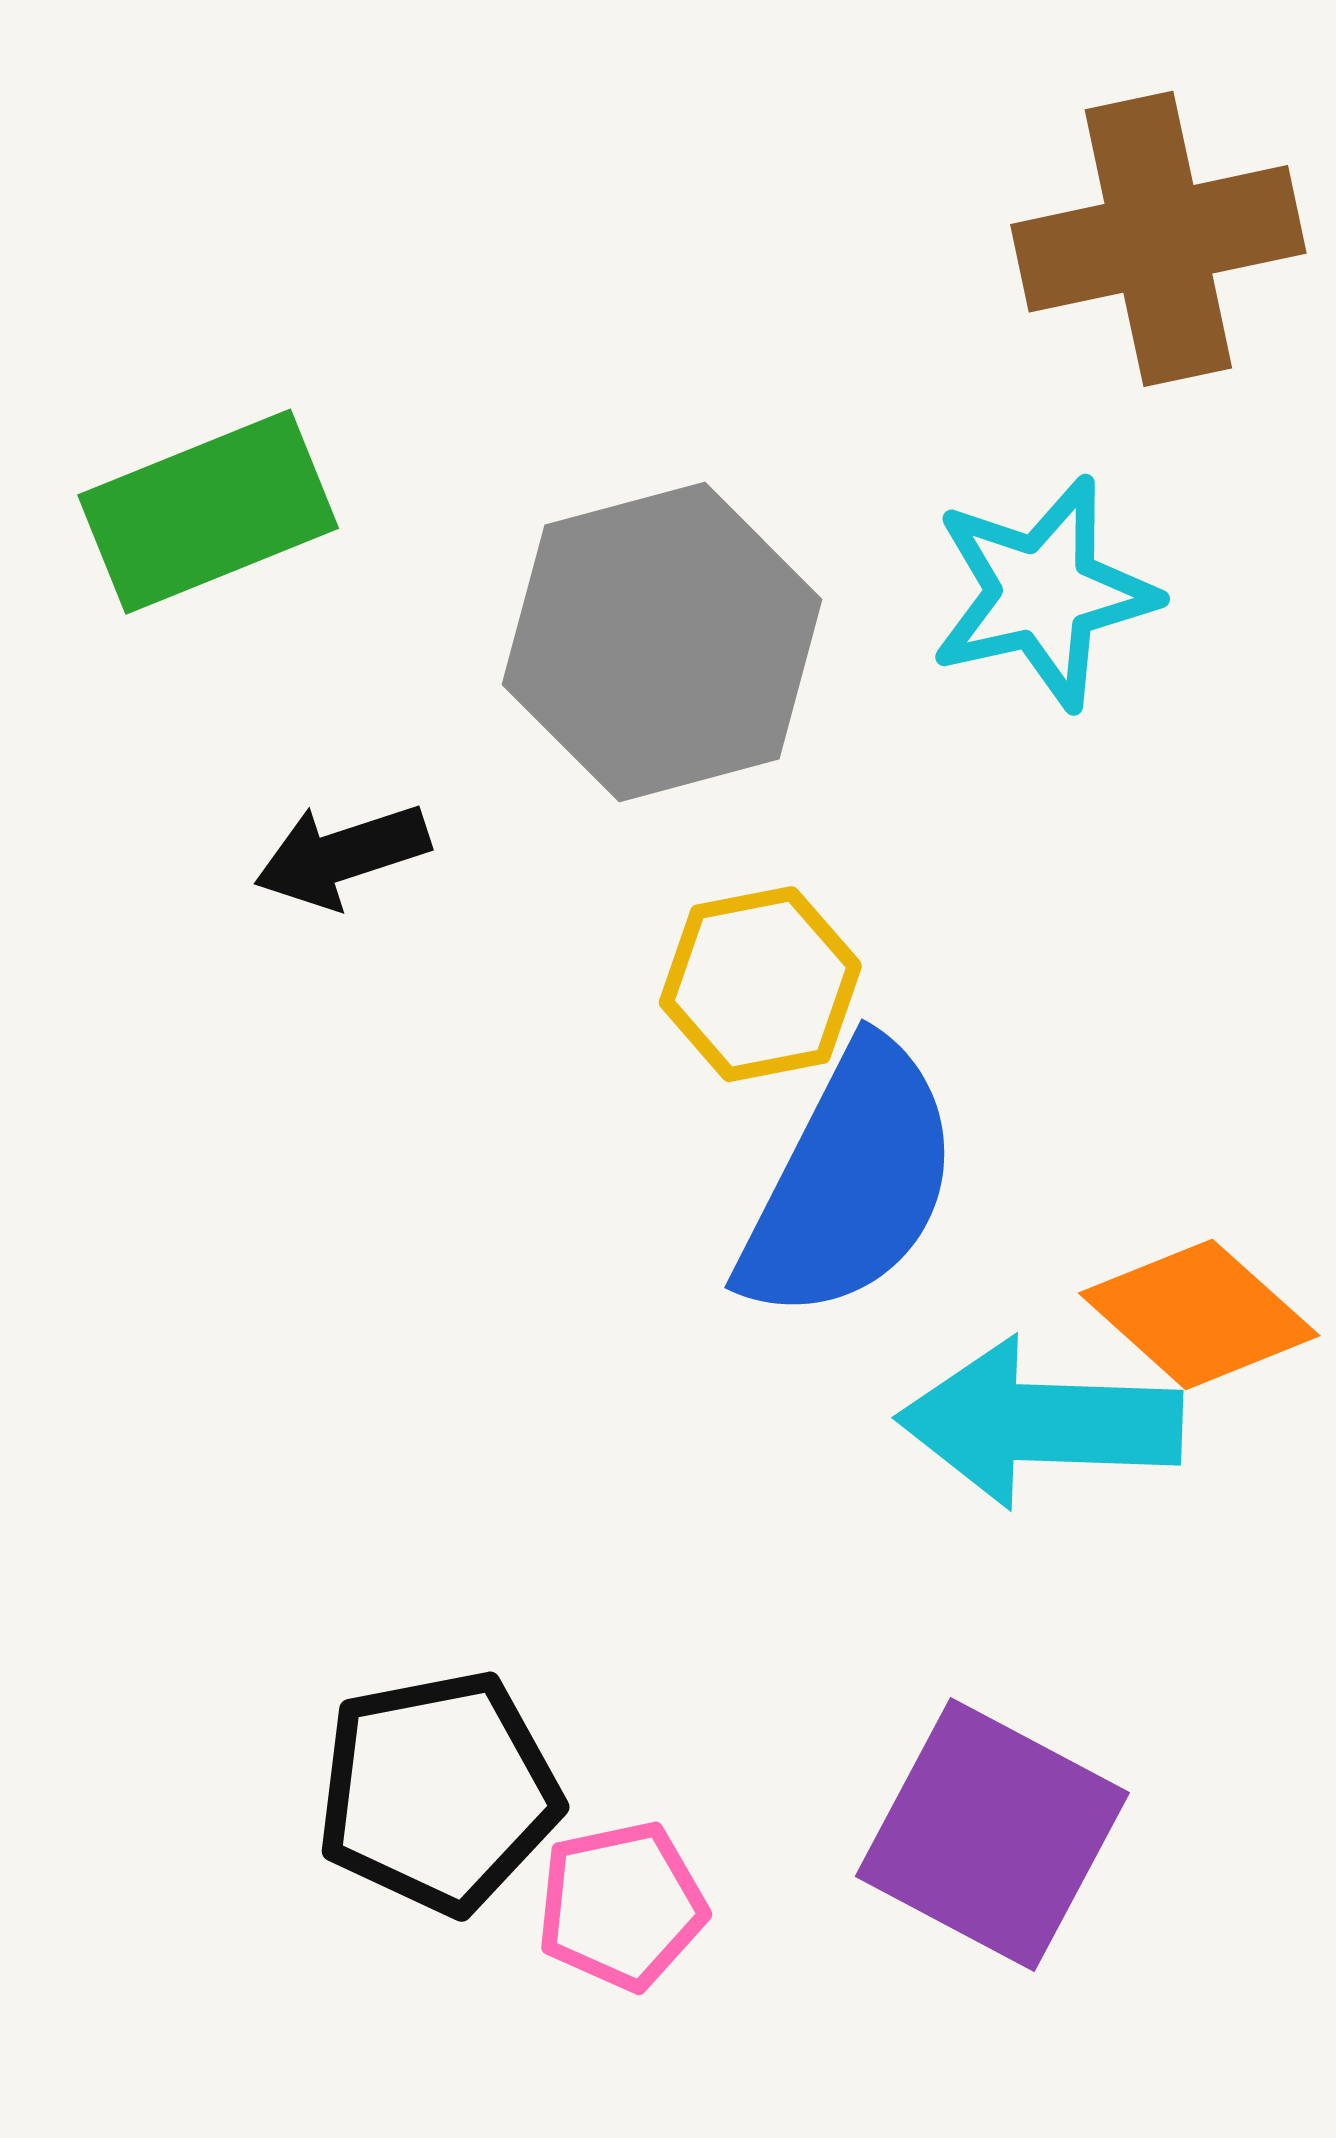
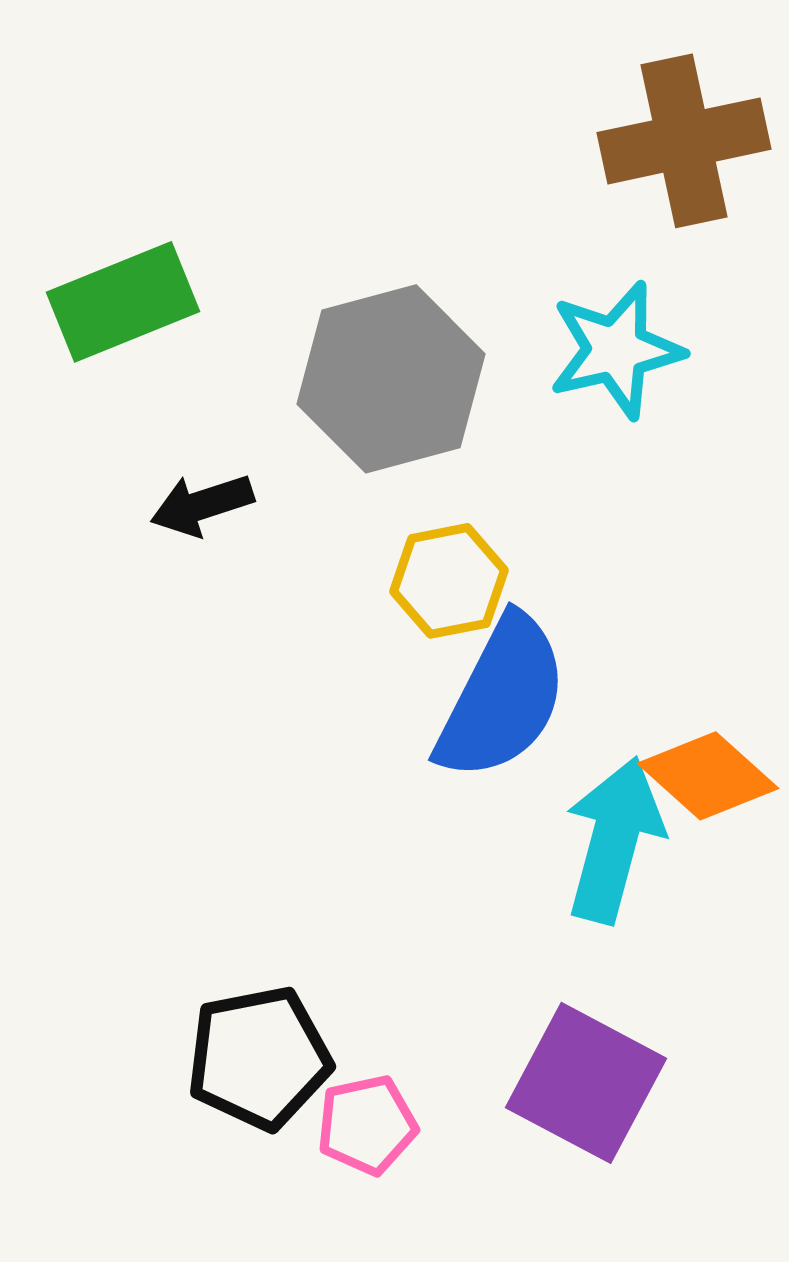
cyan arrow: (1040, 1423) -> (614, 840), turned 103

